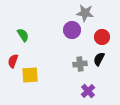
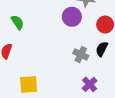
gray cross: (80, 64) -> (81, 54), turned 32
yellow square: (30, 75) -> (29, 84), moved

